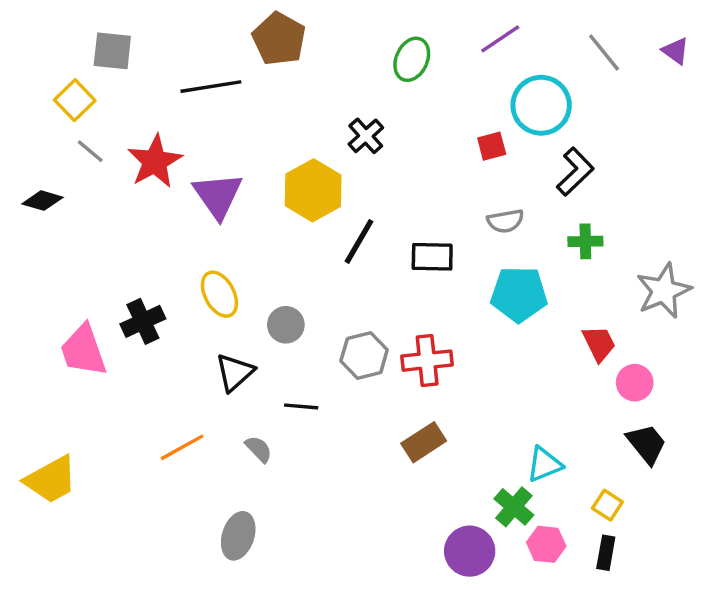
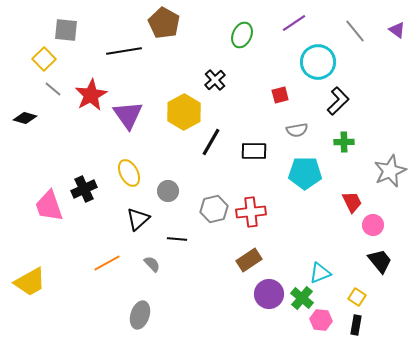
red square: (492, 146) -> (280, 95), moved
purple circle: (470, 551) -> (269, 294), moved

